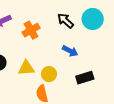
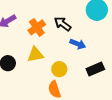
black arrow: (66, 21) -> (63, 24), moved
yellow triangle: (26, 68) -> (35, 55), moved

